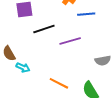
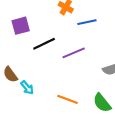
cyan arrow: (23, 68) -> (27, 88), turned 32

